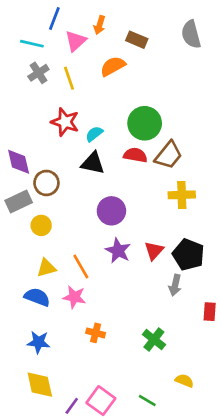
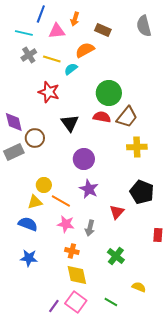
pink triangle: (76, 41) -> (57, 31), turned 36
yellow line: (69, 78) -> (52, 59), turned -54
cyan semicircle: (94, 134) -> (71, 69), moved
black triangle: (93, 163) -> (70, 123), turned 42
yellow circle: (41, 225) -> (44, 185), moved
red triangle: (154, 251) -> (117, 212), moved
orange line: (81, 267) -> (61, 201), turned -30
gray arrow: (175, 285) -> (90, 228), moved
pink star: (74, 297) -> (66, 224), moved
yellow diamond: (40, 385) -> (77, 275), moved

